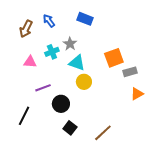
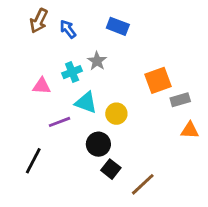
brown arrow: (26, 29) -> (39, 21), moved
cyan triangle: (77, 63) -> (86, 103), moved
orange triangle: (137, 94) -> (190, 130), turned 32
black circle: (61, 104) -> (98, 144), moved
black square: (70, 128) -> (111, 169), moved

